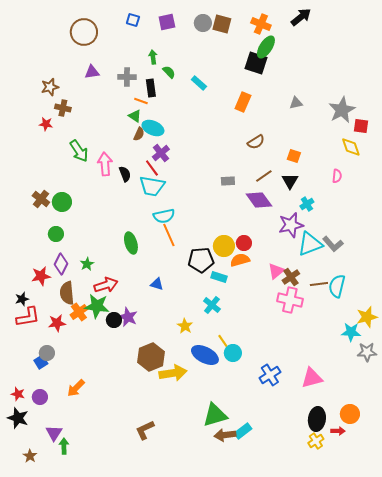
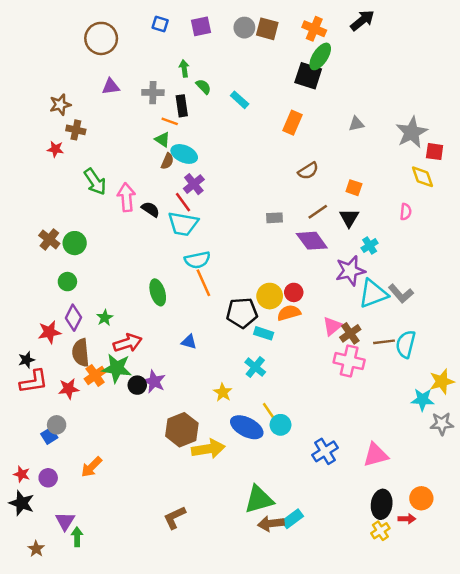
black semicircle: (125, 174) -> (150, 209), turned -35

